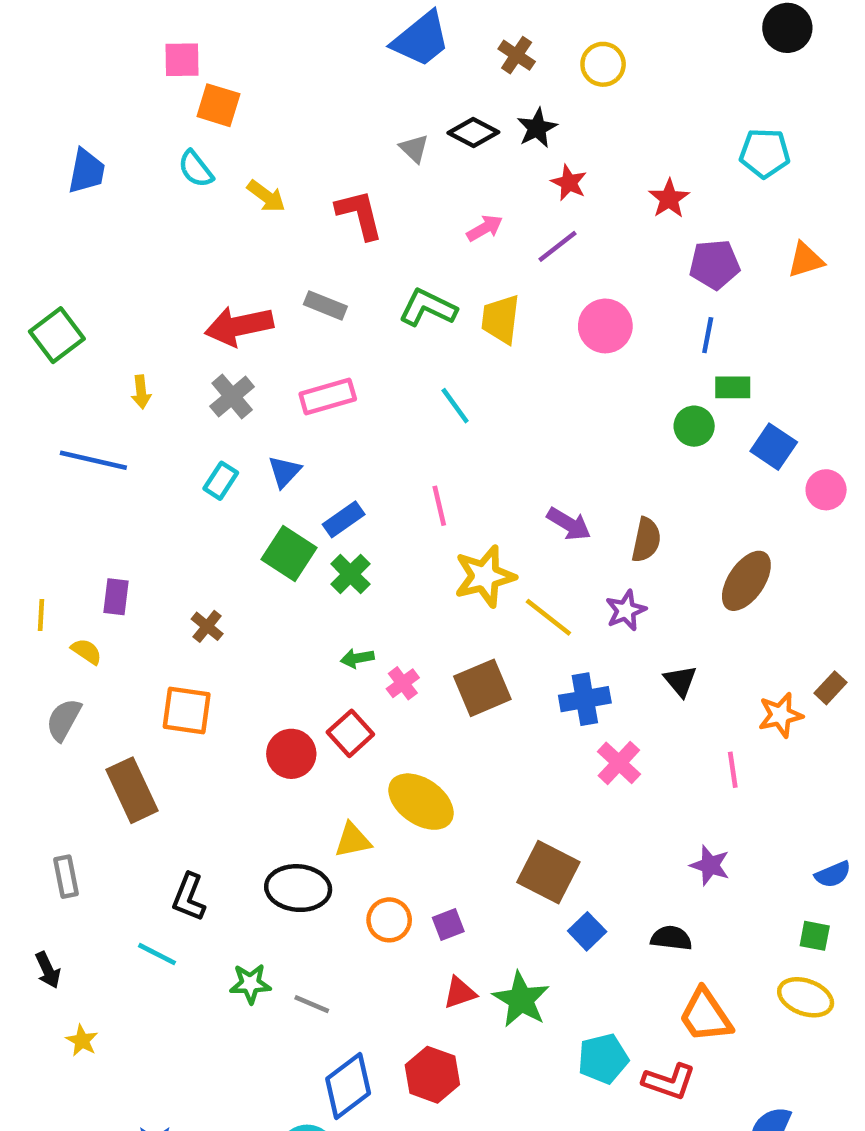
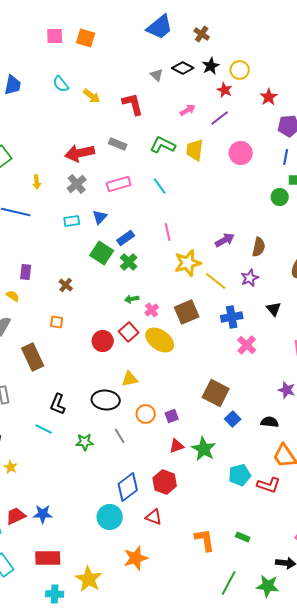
yellow circle: (603, 64) -> (240, 70), moved
orange square: (218, 105) -> (86, 38), moved
cyan line: (455, 406) -> (160, 186), moved
cyan rectangle: (221, 481) -> (72, 221), turned 49
purple arrow: (569, 524) -> (225, 240), turned -60
orange square: (187, 711) -> (57, 322), size x0.6
yellow ellipse: (421, 802) -> (160, 340), moved
gray line: (312, 1004) -> (120, 436), moved, turned 35

